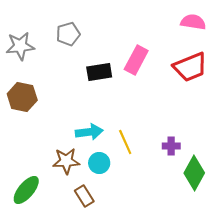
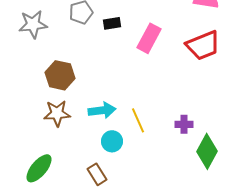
black rectangle: (99, 72) -> (112, 23), moved, size x0.7
brown hexagon: (22, 97) -> (60, 75), moved
brown star: (66, 161) -> (57, 113), moved

